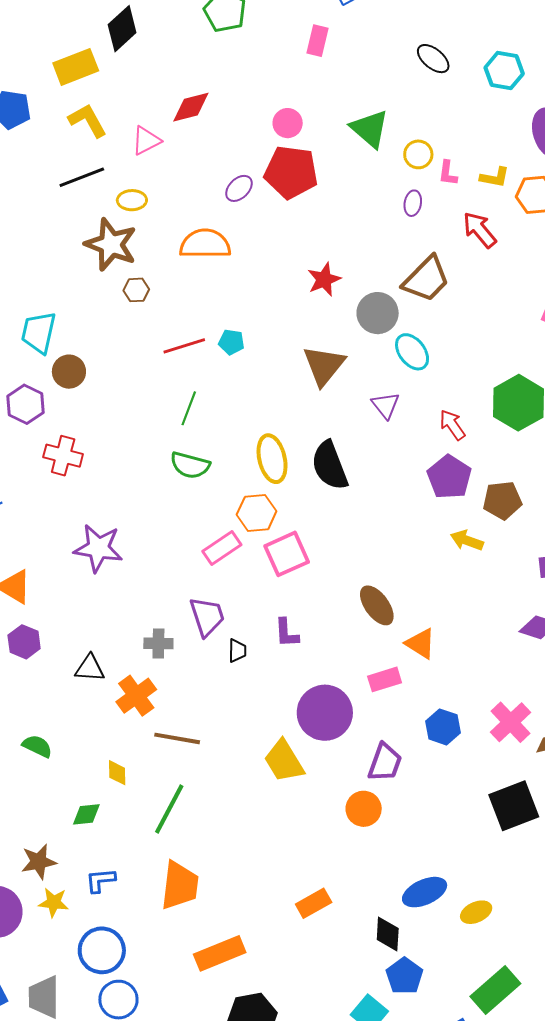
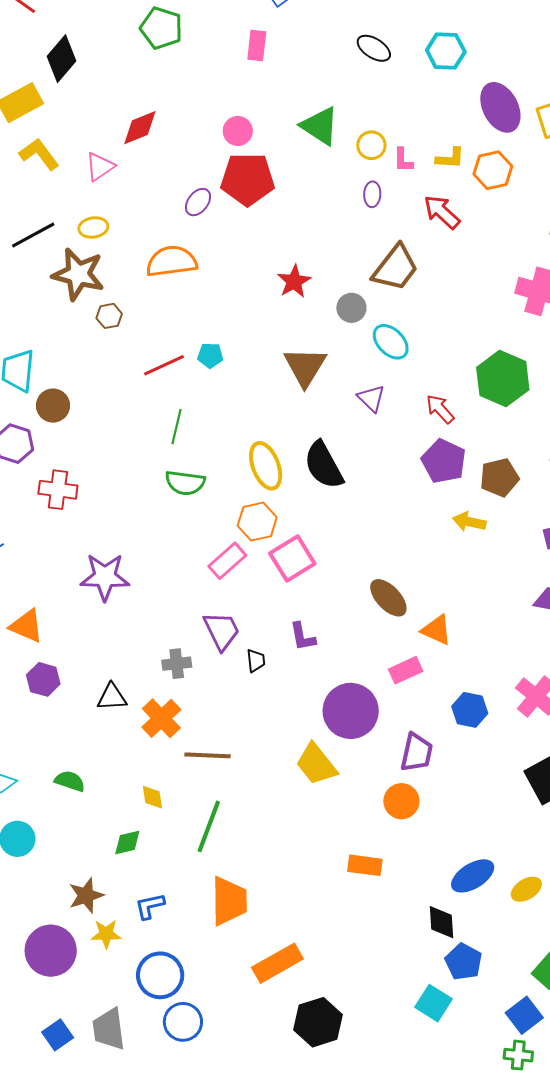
black line: (82, 177) -> (33, 235), moved
gray circle: (378, 313) -> (351, 308), size x0.7
orange rectangle: (314, 903) -> (365, 865), moved, turned 44

